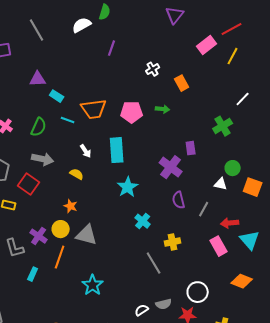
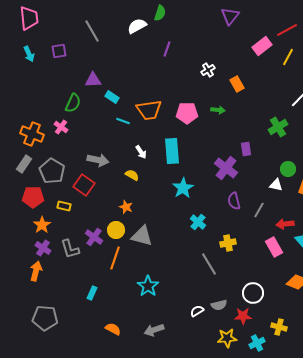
green semicircle: (39, 127) -> (73, 103), moved
cyan rectangle: (33, 274) -> (92, 293), moved

